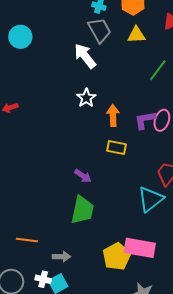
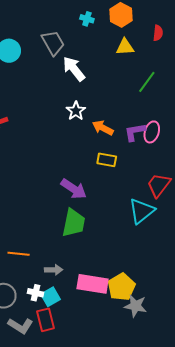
gray trapezoid: (99, 30) -> (53, 43), moved
orange arrow: (113, 115) -> (103, 128), turned -60
purple arrow: (83, 176) -> (74, 189), size x1.5
pink rectangle: (140, 248) -> (93, 284), moved
yellow pentagon: (117, 257) -> (122, 287), moved

